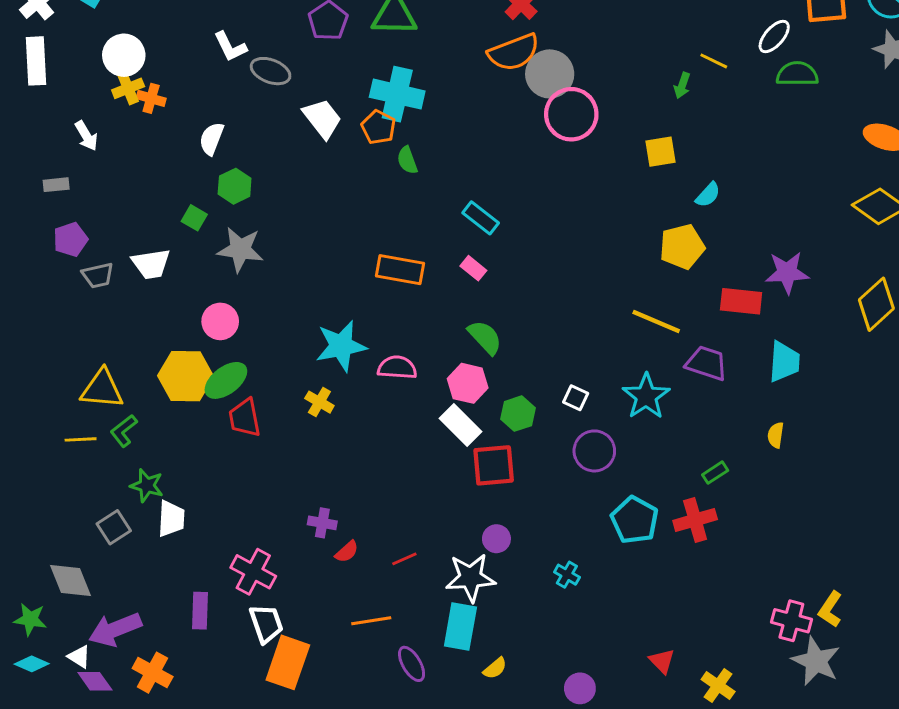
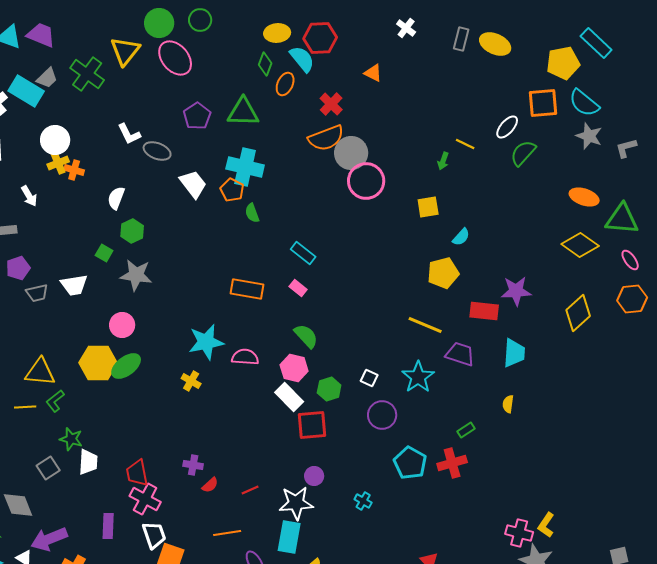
green semicircle: (797, 74) -> (523, 153), turned -48
red trapezoid: (245, 418) -> (137, 473), moved

